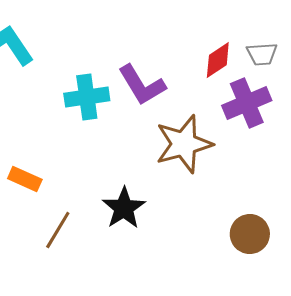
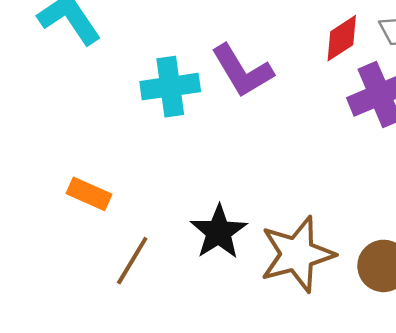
brown star: (184, 144) -> (297, 254), moved

